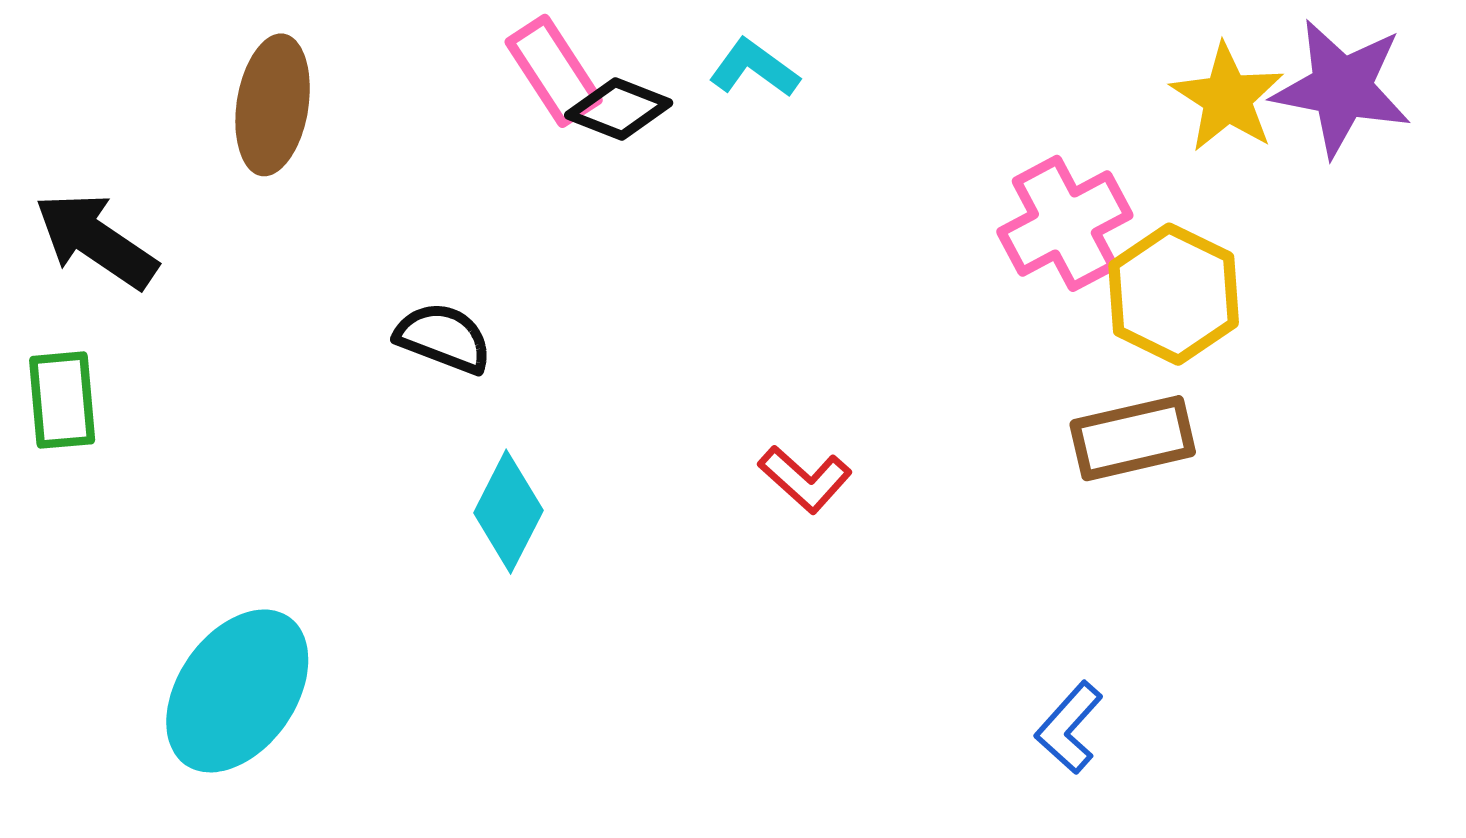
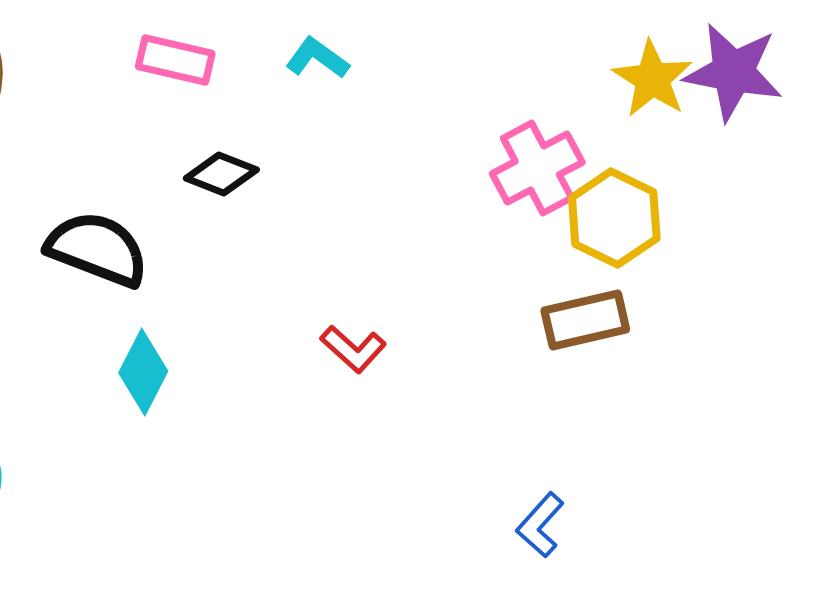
pink rectangle: (554, 71) -> (175, 60), turned -44
black diamond: (619, 109) -> (221, 174), moved
black semicircle: (443, 338) -> (97, 249), size x1.5

